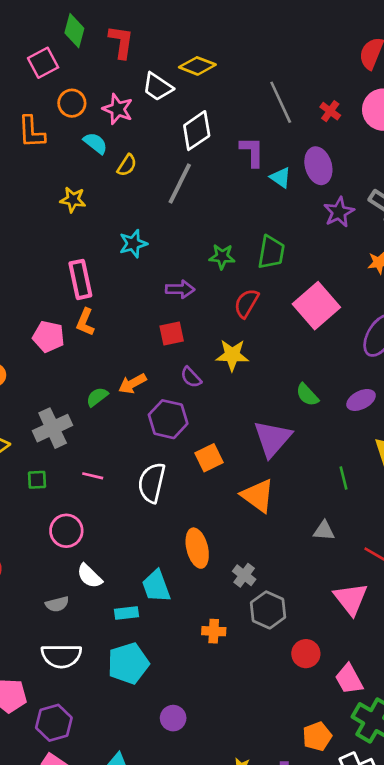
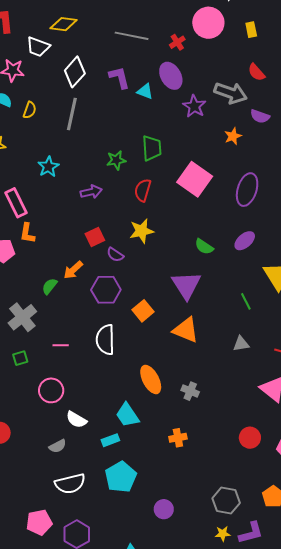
gray line: (281, 102) -> (132, 36), turned -40
red cross: (330, 111) -> (177, 42), moved, turned 35
red square: (172, 334) -> (95, 237), moved
gray hexagon: (268, 610) -> (226, 501), moved

